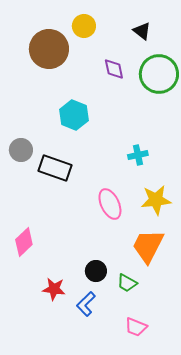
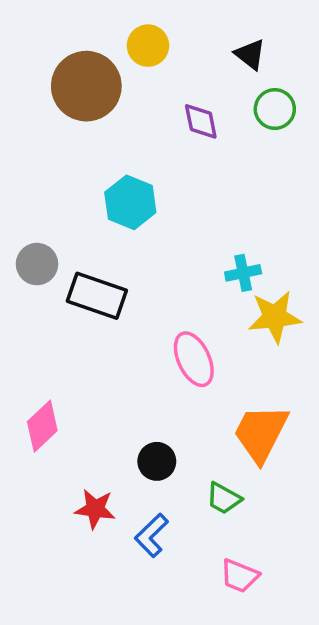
green circle: (159, 74) -> (275, 109), moved, size x0.6
yellow star: (156, 200) -> (275, 317), moved
black circle: (96, 271) -> (157, 461), moved

